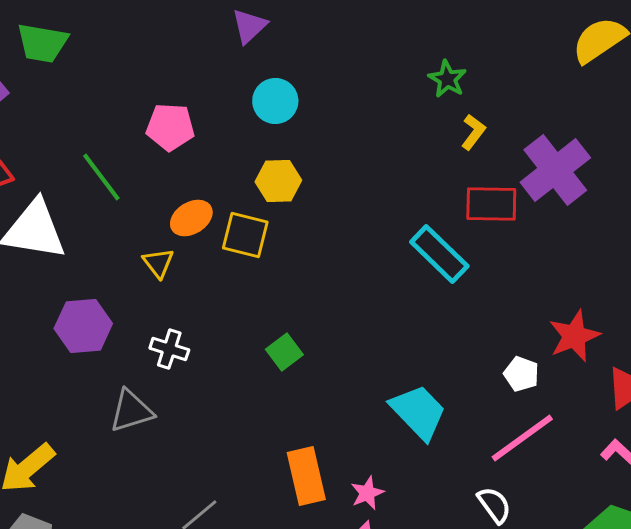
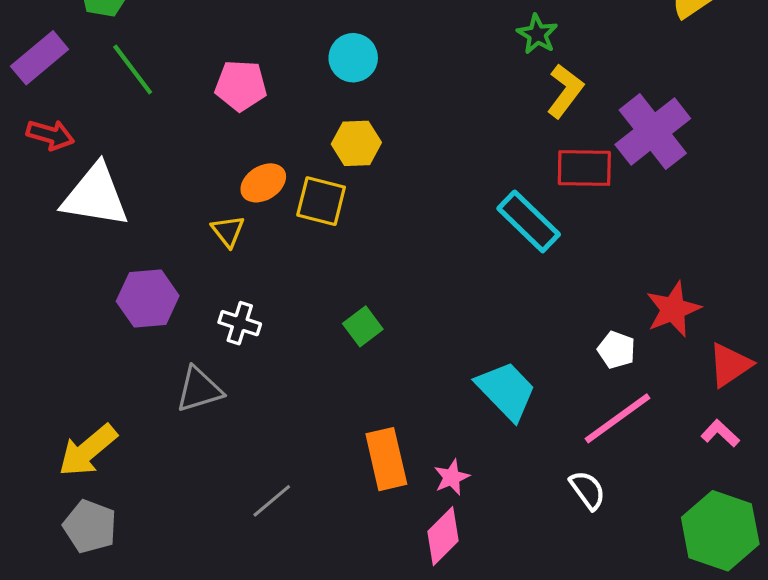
yellow L-shape: (473, 132) -> (565, 91), size x1.4
green line: (101, 177) -> (133, 69), moved

